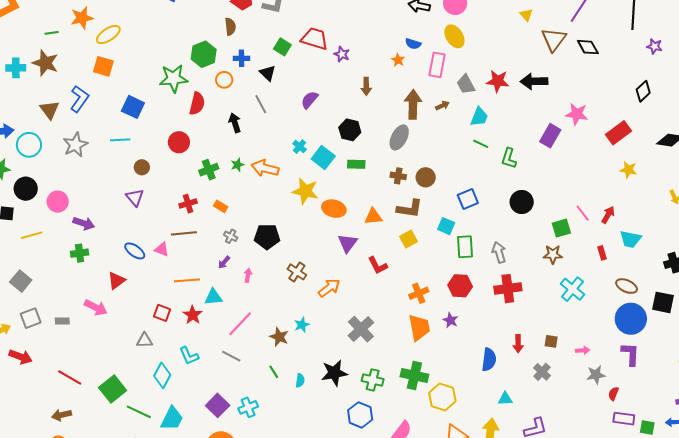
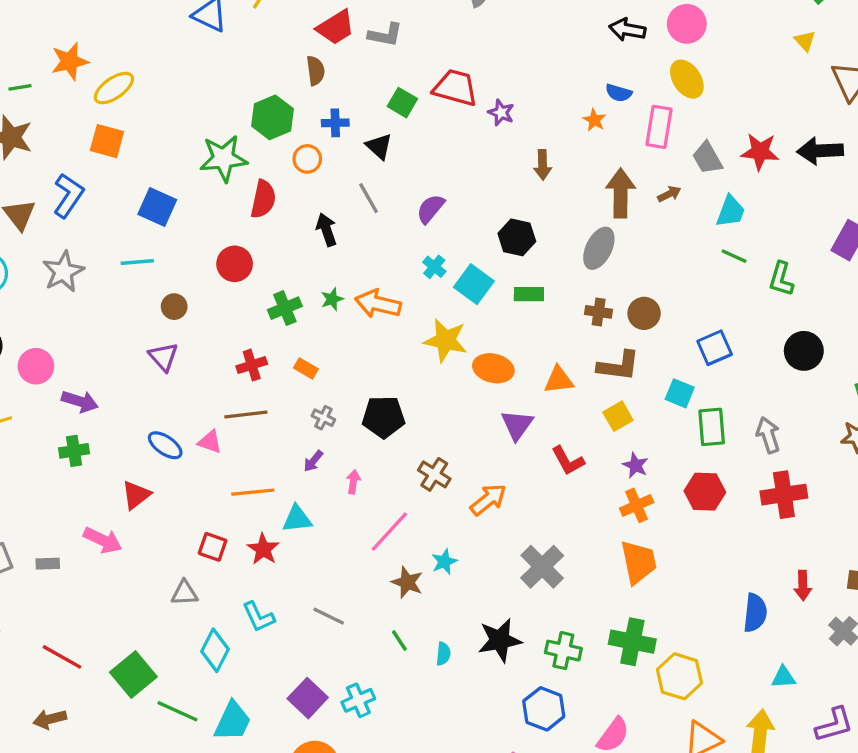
purple semicircle: (310, 100) -> (430, 209), moved
purple star: (450, 320) -> (635, 465), moved
pink line: (240, 324) -> (389, 532), moved

